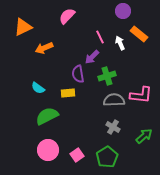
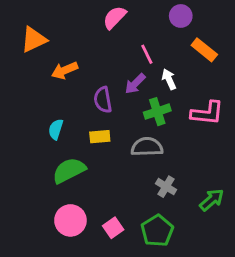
pink semicircle: (67, 16) -> (115, 17), moved
white arrow: (120, 43) -> (169, 79), moved
purple semicircle: (78, 74) -> (103, 100), moved
cyan semicircle: (38, 88) -> (56, 129), turned 72
pink L-shape: (141, 95) -> (207, 113), moved
gray semicircle: (114, 100) -> (147, 147), moved

